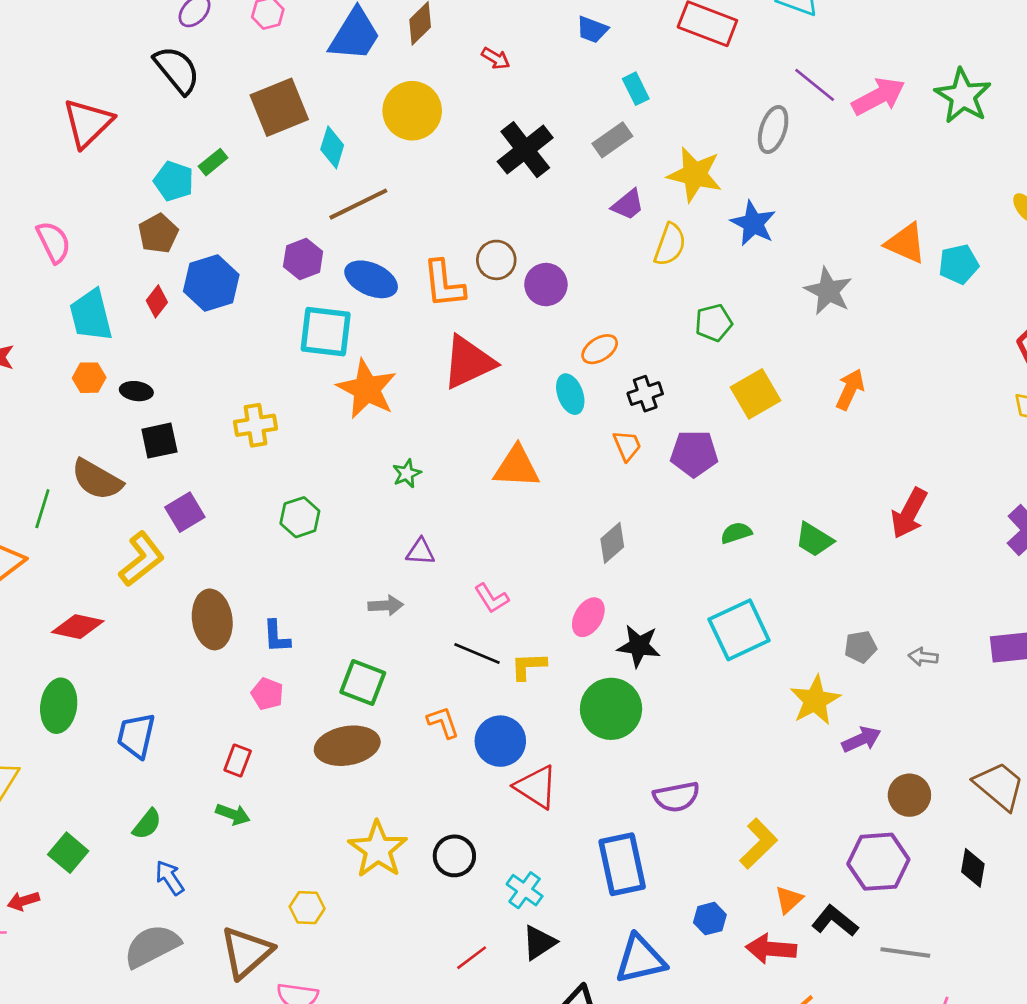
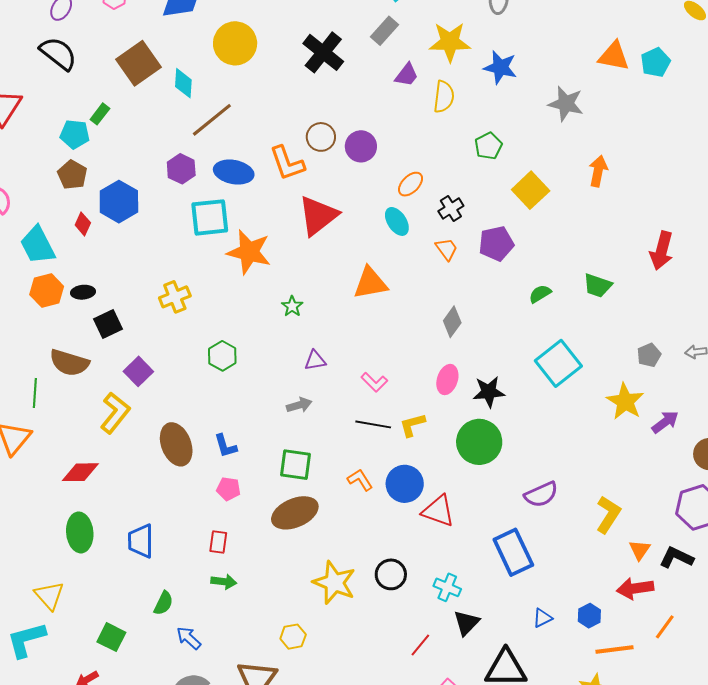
orange hexagon: (89, 378) -> (47, 290), size x1.4
blue hexagon: (710, 919) -> (589, 616), moved
blue triangle: (640, 959) -> (542, 618), size x0.5

